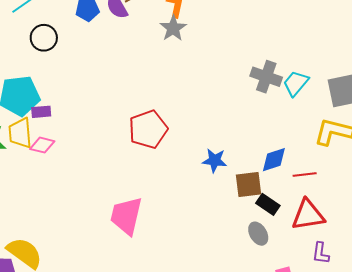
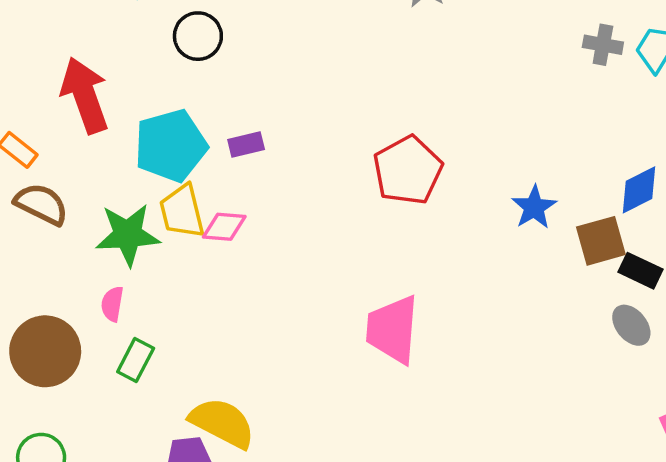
gray cross: (266, 77) -> (603, 45), size x0.7
purple rectangle: (41, 112) -> (246, 145), moved
blue star: (215, 160) -> (534, 207), turned -30

